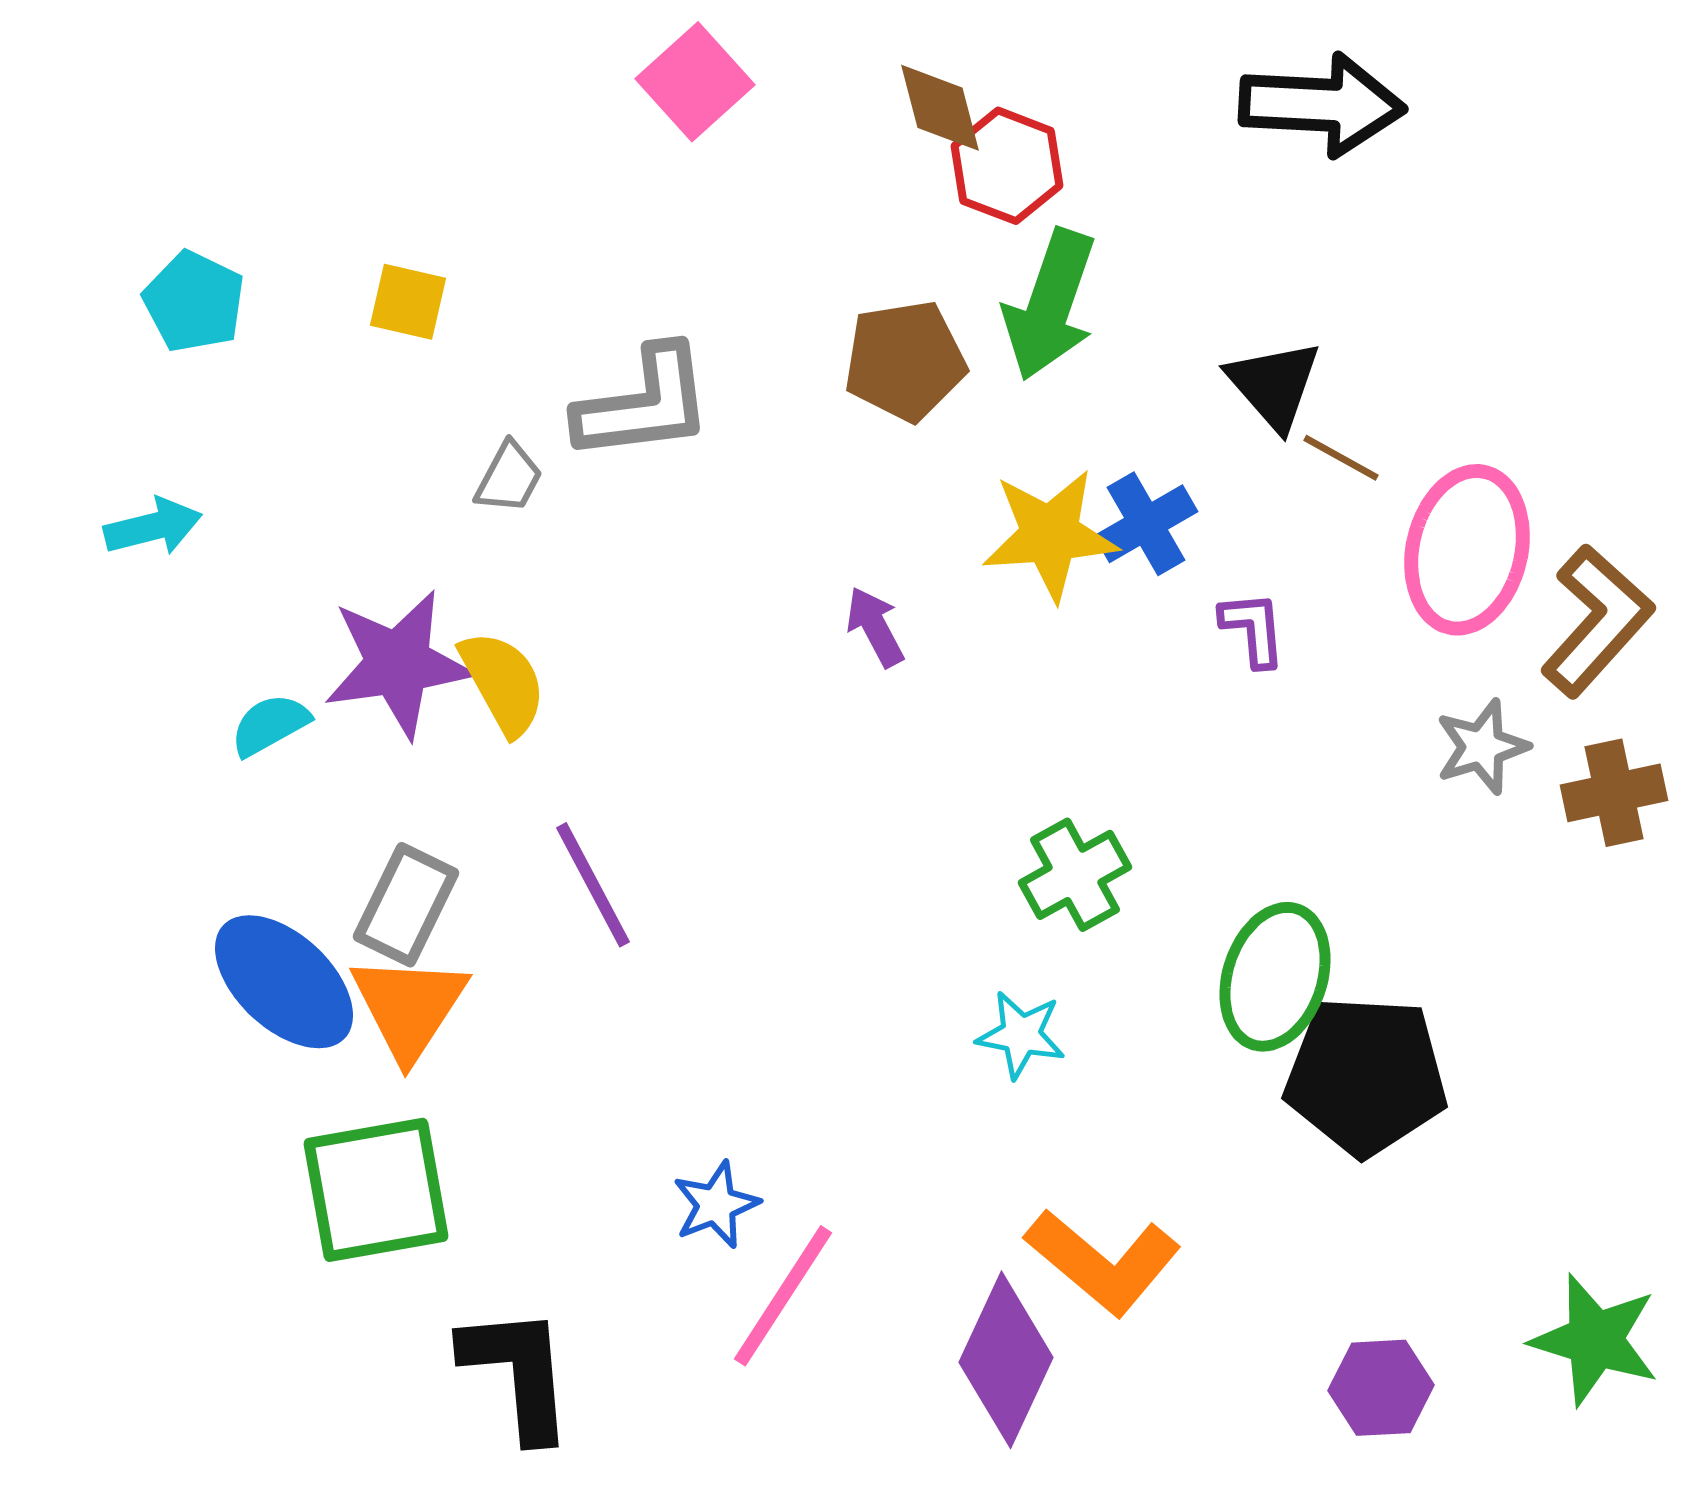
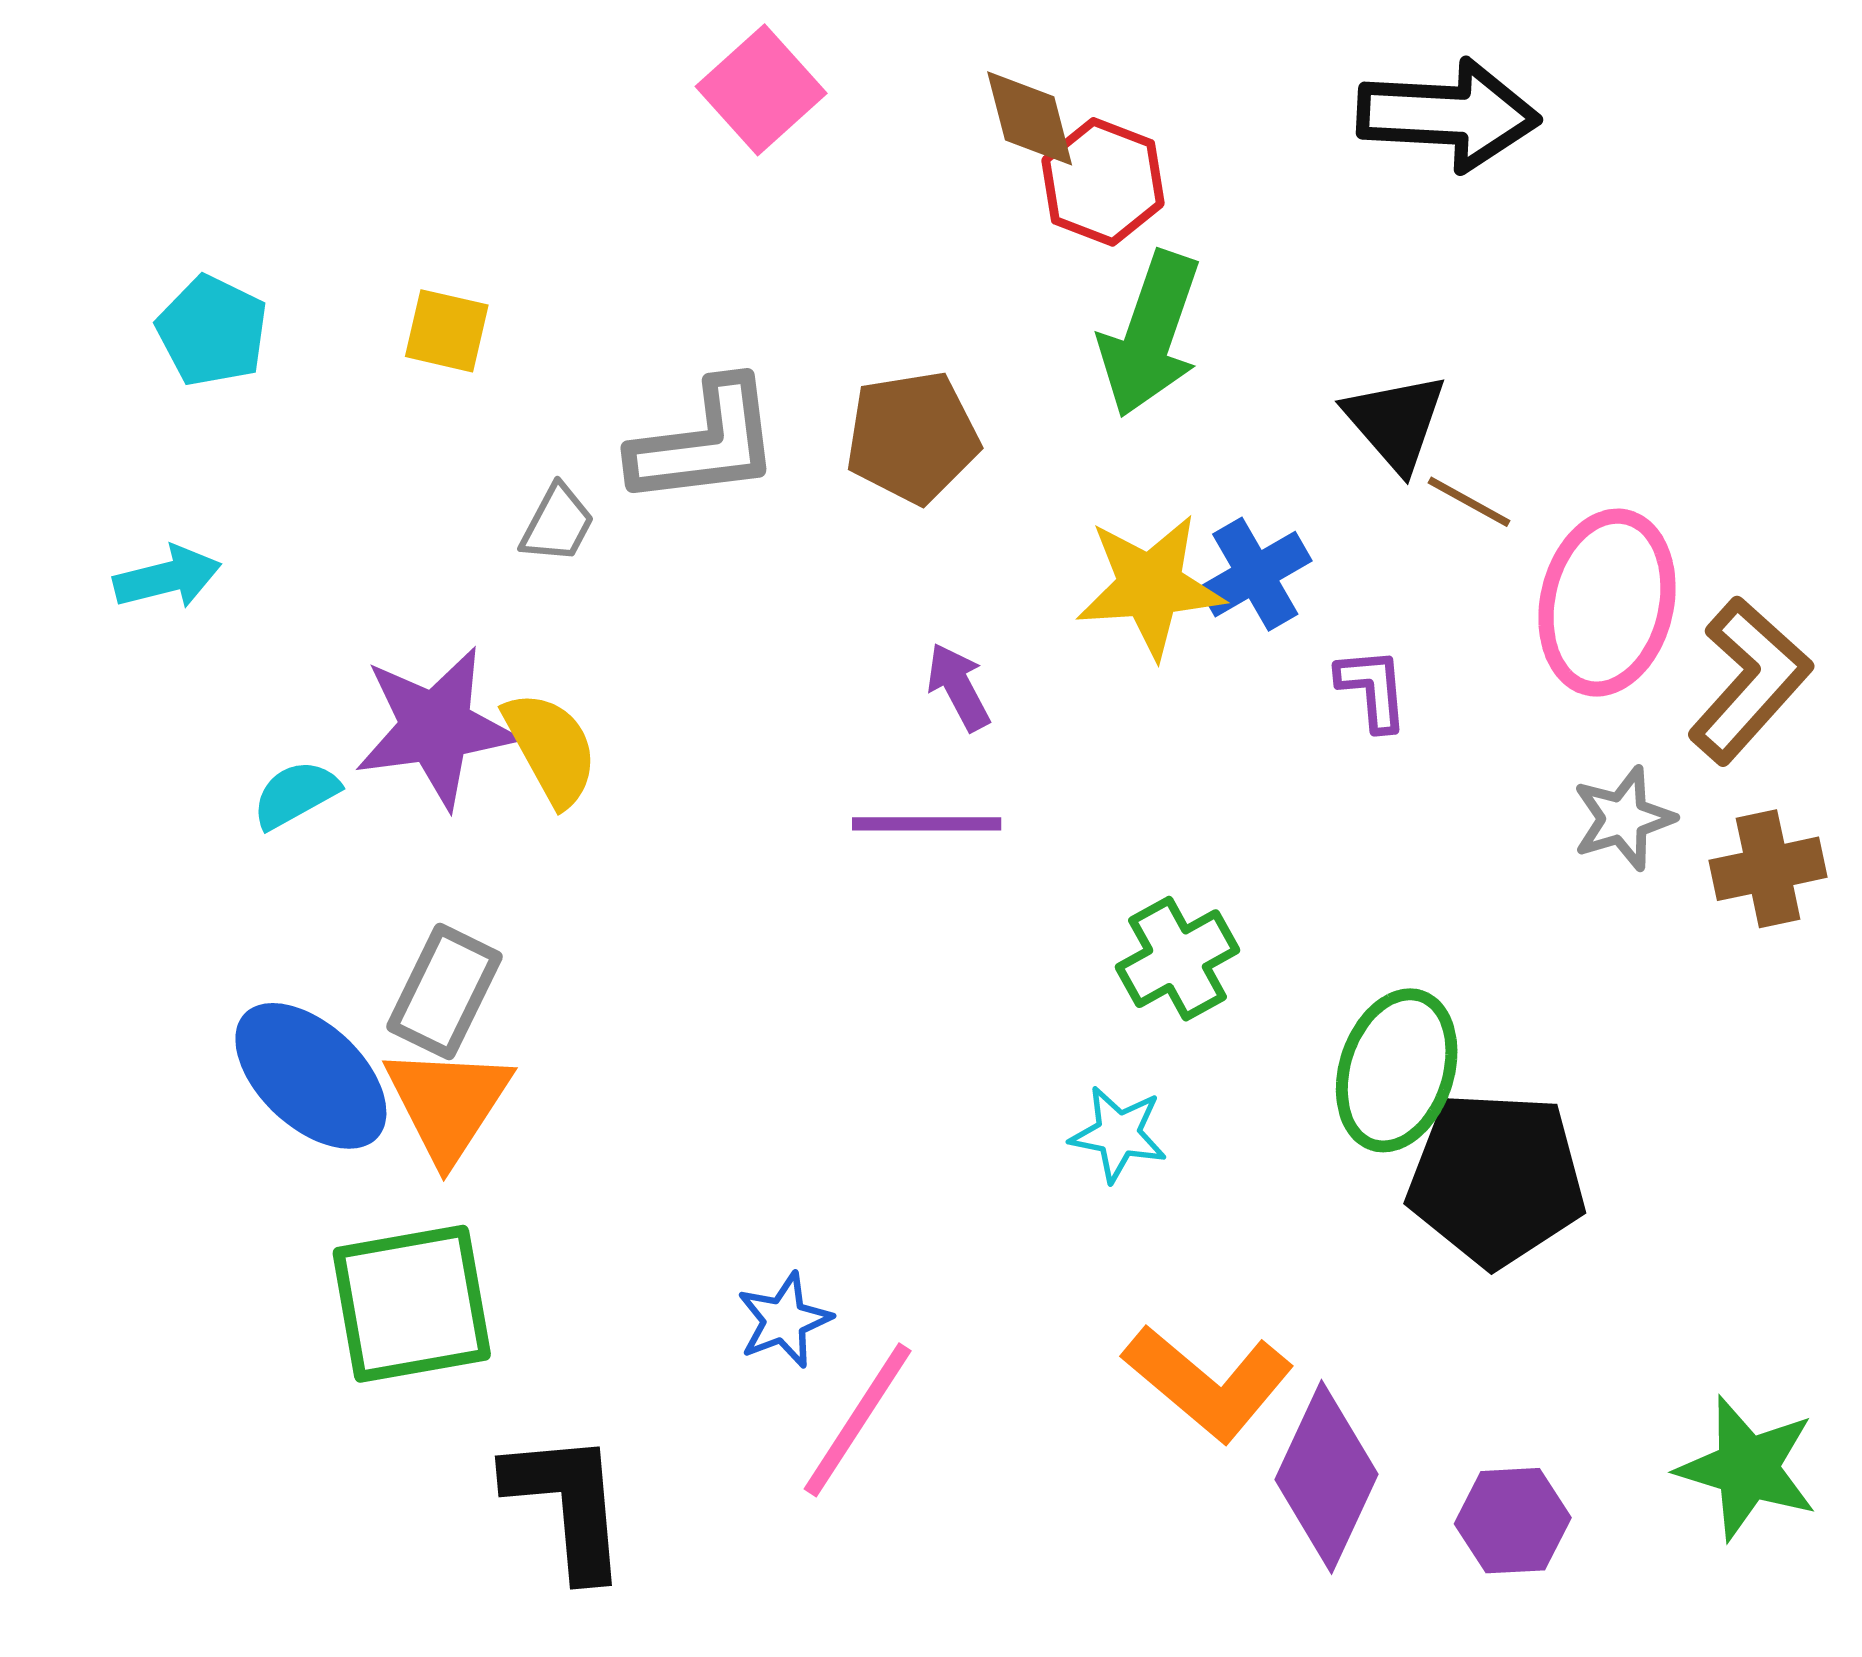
brown pentagon: (905, 361) -> (912, 437), moved
purple line: (593, 885) -> (927, 824), moved, turned -62
purple diamond: (1006, 1360) -> (1327, 1477), moved

